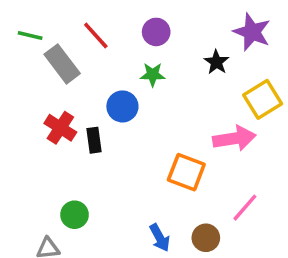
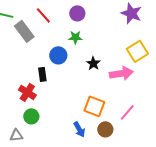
black star: (216, 62) -> (93, 63), moved
red cross: (60, 128) -> (27, 92), moved
orange square: (186, 172) -> (94, 106), moved

